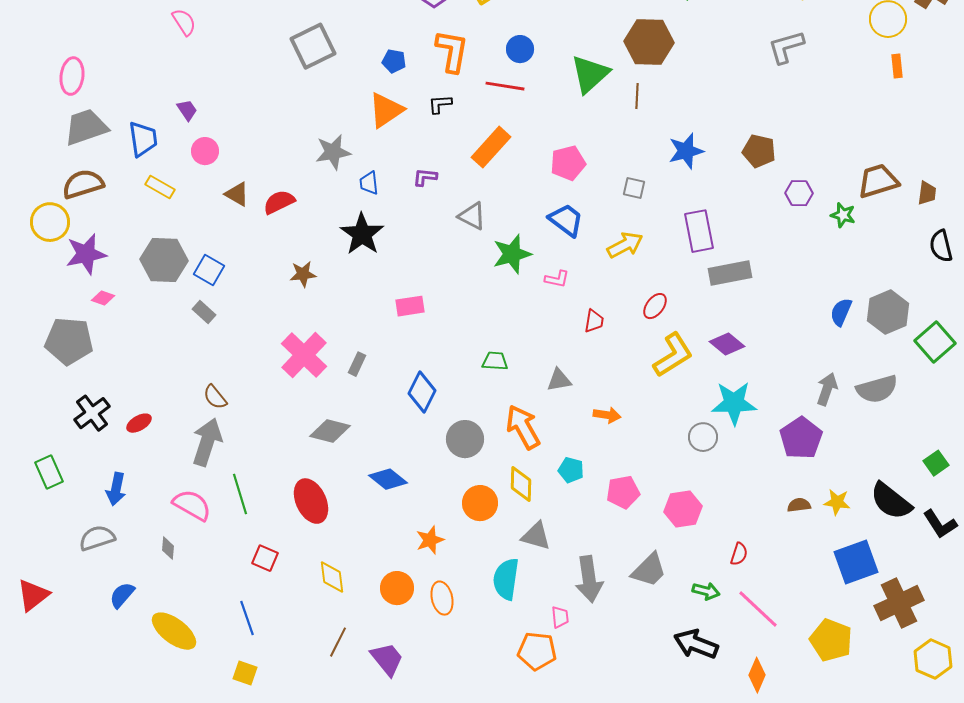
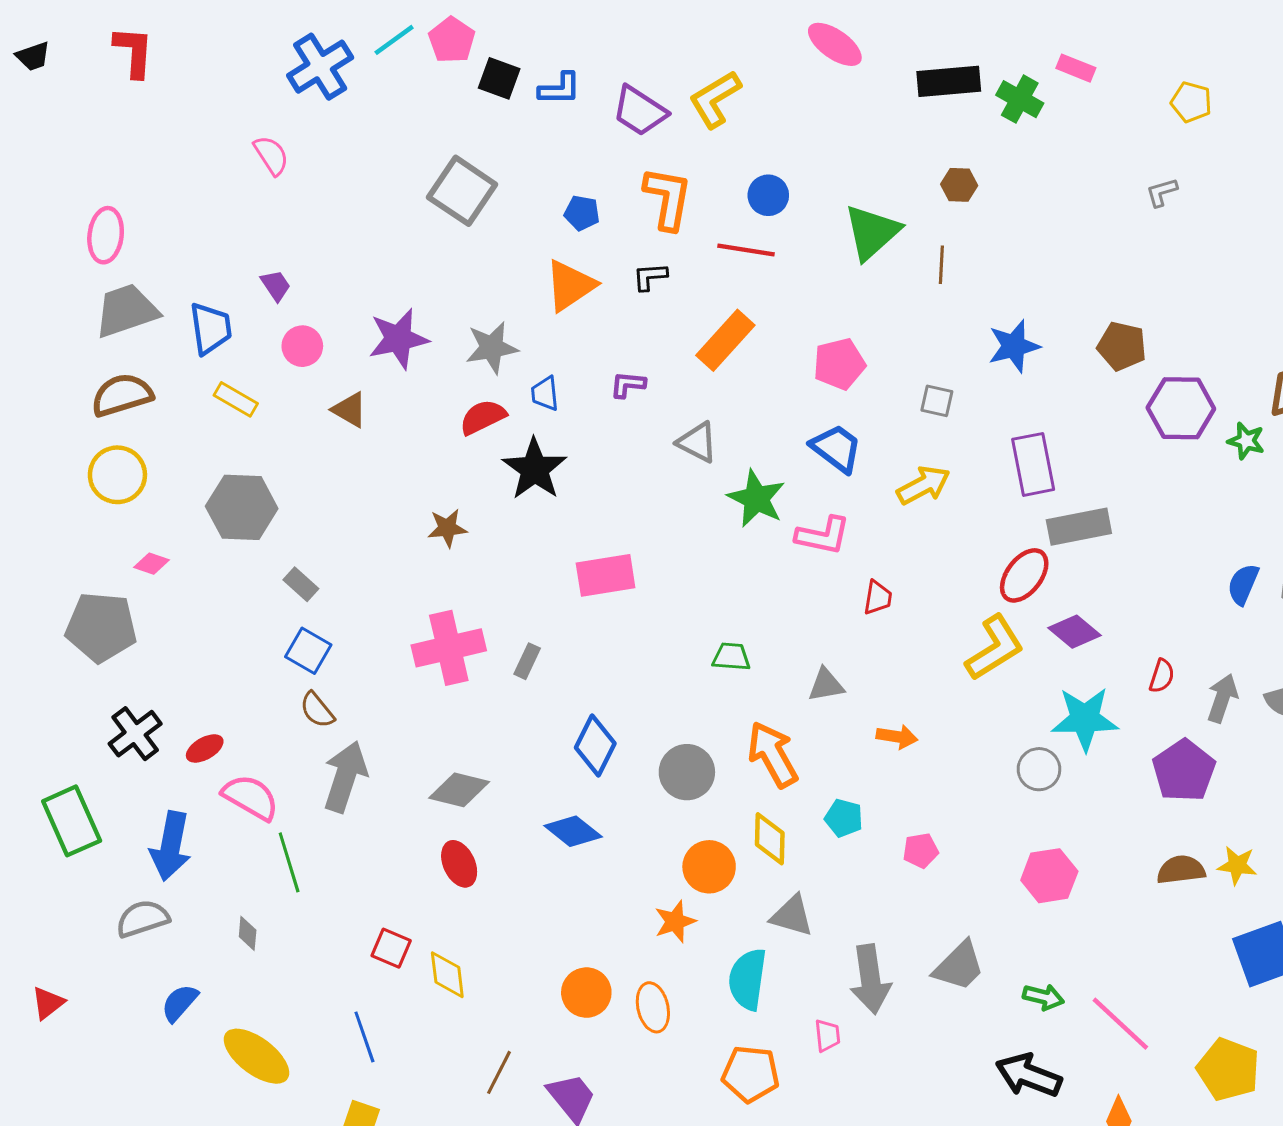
brown hexagon: (649, 42) -> (959, 185), size x0.5
gray square: (313, 46) -> (462, 191), turned -30
gray L-shape: (786, 47) -> (1162, 192), size x0.6
purple hexagon: (799, 193) -> (1181, 408), size x1.6
red semicircle: (279, 202) -> (483, 417), moved
yellow circle: (50, 222) -> (117, 475), moved
purple star: (86, 254) -> (398, 339), moved
green star: (512, 254) -> (756, 498), turned -30
blue square: (209, 270) -> (308, 651), moved
pink L-shape: (557, 279) -> (823, 535), size x1.5
pink rectangle: (410, 306) -> (606, 575), size x1.4
red ellipse: (655, 306) -> (1024, 575), moved, size x1.4
pink cross: (304, 355) -> (449, 648), turned 33
blue diamond: (422, 392) -> (595, 746), moved
gray diamond: (330, 431) -> (459, 790), moved
gray arrow: (207, 442) -> (345, 777), moved
green rectangle: (49, 472) -> (72, 821), size x1.4
blue arrow: (116, 489) -> (171, 846), size x1.4
pink pentagon: (623, 492) -> (921, 851), size x0.7
green line: (240, 494) -> (289, 862), moved
red ellipse: (311, 501) -> (459, 864), size x0.7
pink semicircle: (192, 505) -> (251, 797), moved
brown semicircle: (799, 505) -> (1181, 870), size x1.4
pink hexagon: (683, 509) -> (1049, 876), moved
orange star: (430, 540) -> (675, 922), moved
red semicircle: (739, 554) -> (1162, 676), moved
yellow diamond: (332, 577) -> (447, 975), moved
red triangle: (33, 595) -> (48, 1003), size x0.7
orange pentagon: (537, 651) -> (751, 1074), moved

